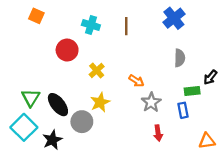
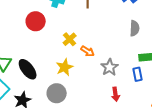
yellow cross: (97, 70) -> (70, 39), moved
orange arrow: (136, 81) -> (88, 51), moved
gray circle: (82, 122) -> (57, 93), moved

